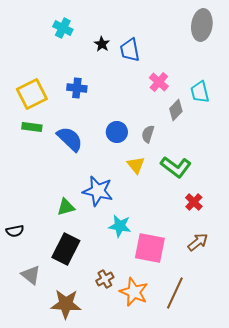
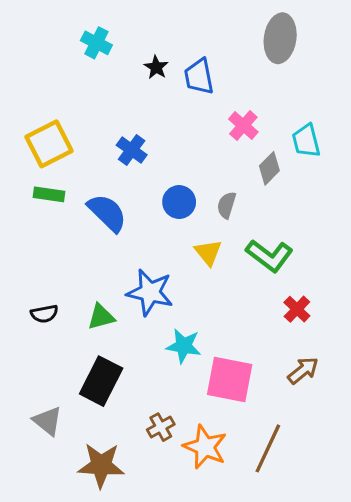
gray ellipse: (202, 25) -> (280, 38), moved
blue cross: (77, 88) -> (132, 150), moved, turned 30
black semicircle: (15, 231) -> (44, 314), moved

